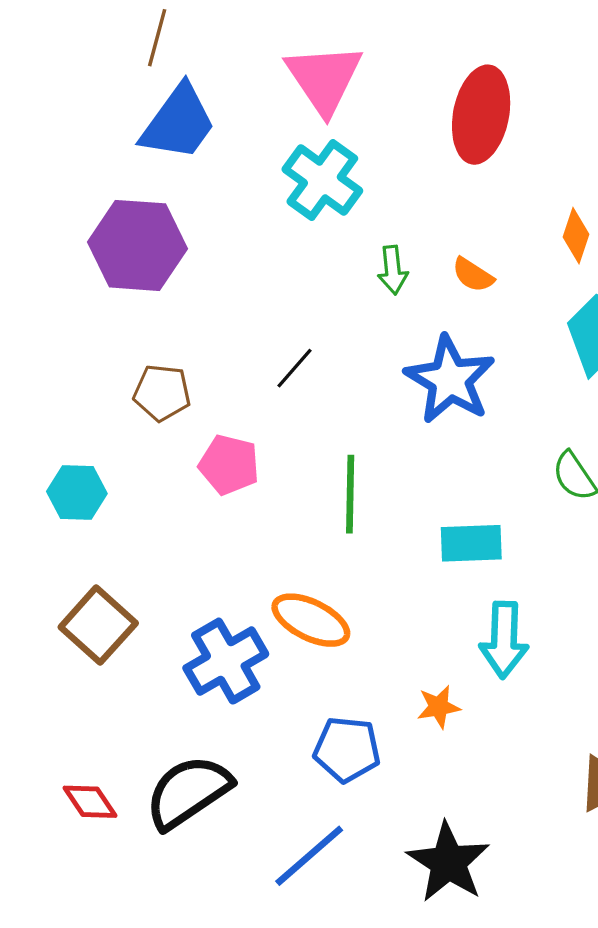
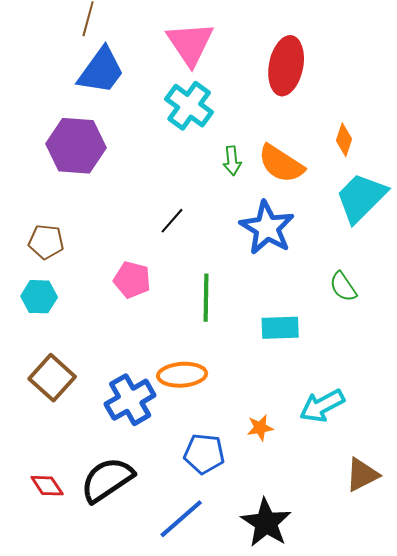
orange semicircle: (473, 275) -> (281, 164), size x1.8
brown pentagon: (162, 393) -> (46, 242), moved
orange ellipse: (311, 620) -> (182, 375), turned -30
cyan arrow: (504, 640) -> (322, 406), moved, turned 60

